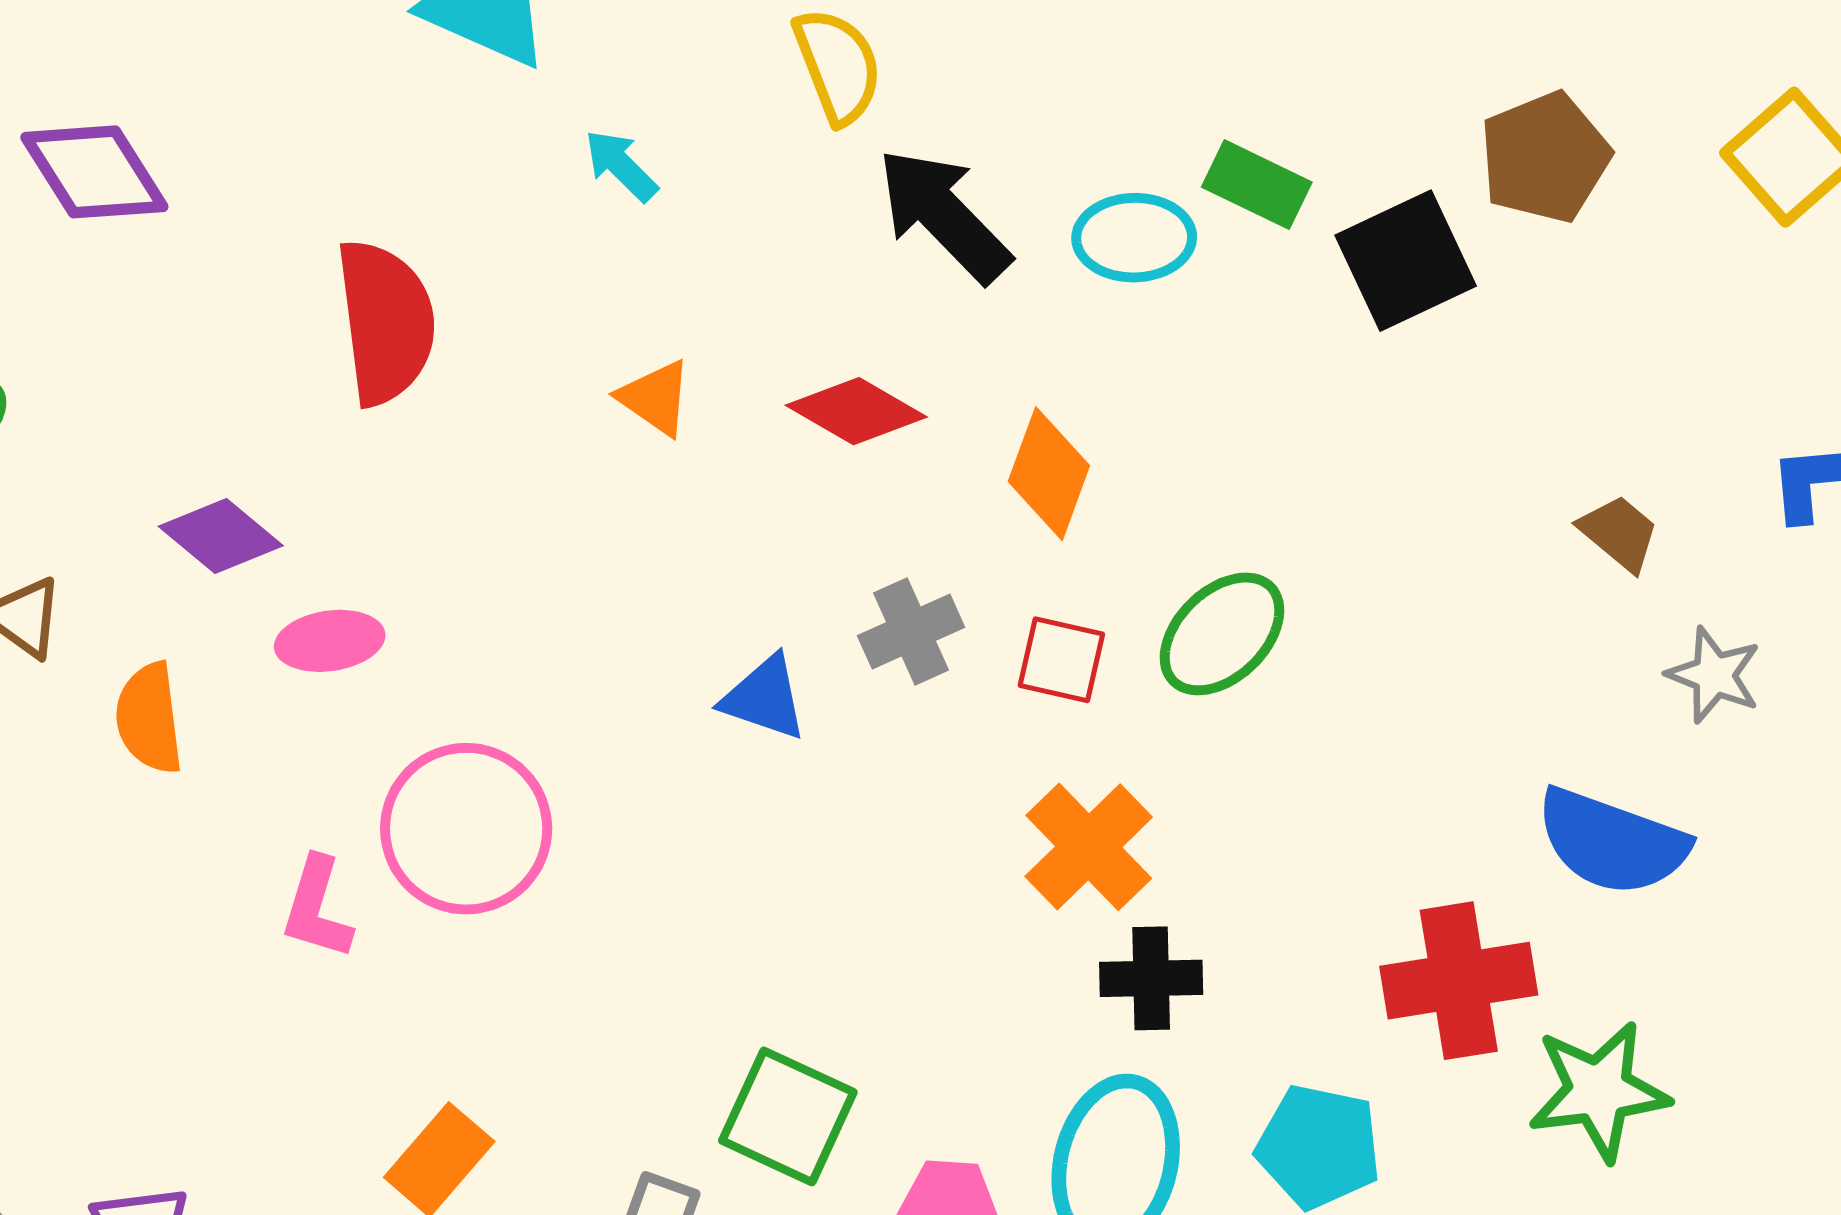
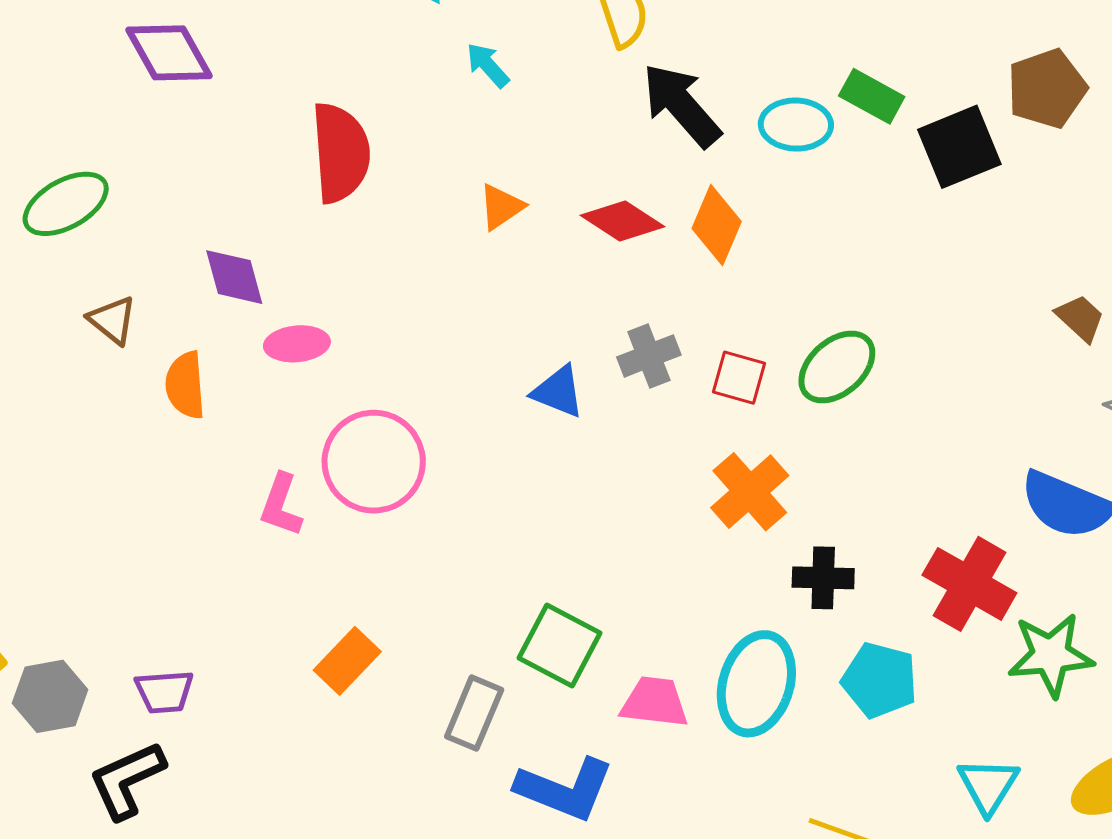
orange triangle: (655, 398) -> (501, 207), turned 48
orange diamond: (1049, 474) -> (717, 225), moved
purple diamond: (221, 536) -> (234, 277), turned 32
black cross: (1151, 978) -> (823, 578), moved
red cross: (1459, 981) -> (969, 584), turned 36

